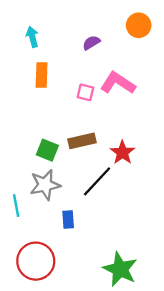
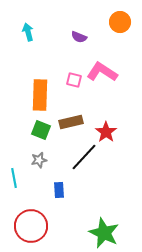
purple semicircle: (91, 43) -> (79, 37), turned -126
orange rectangle: (42, 75) -> (40, 95), moved, size x1.4
gray star: (45, 185) -> (39, 160), size x0.6

